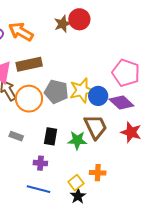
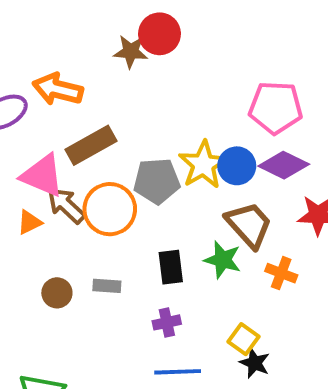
brown star: (63, 24) -> (131, 52), turned -30
green star: (77, 140) -> (223, 260), turned 30
orange cross: (98, 173) -> (281, 273), moved, turned 35

